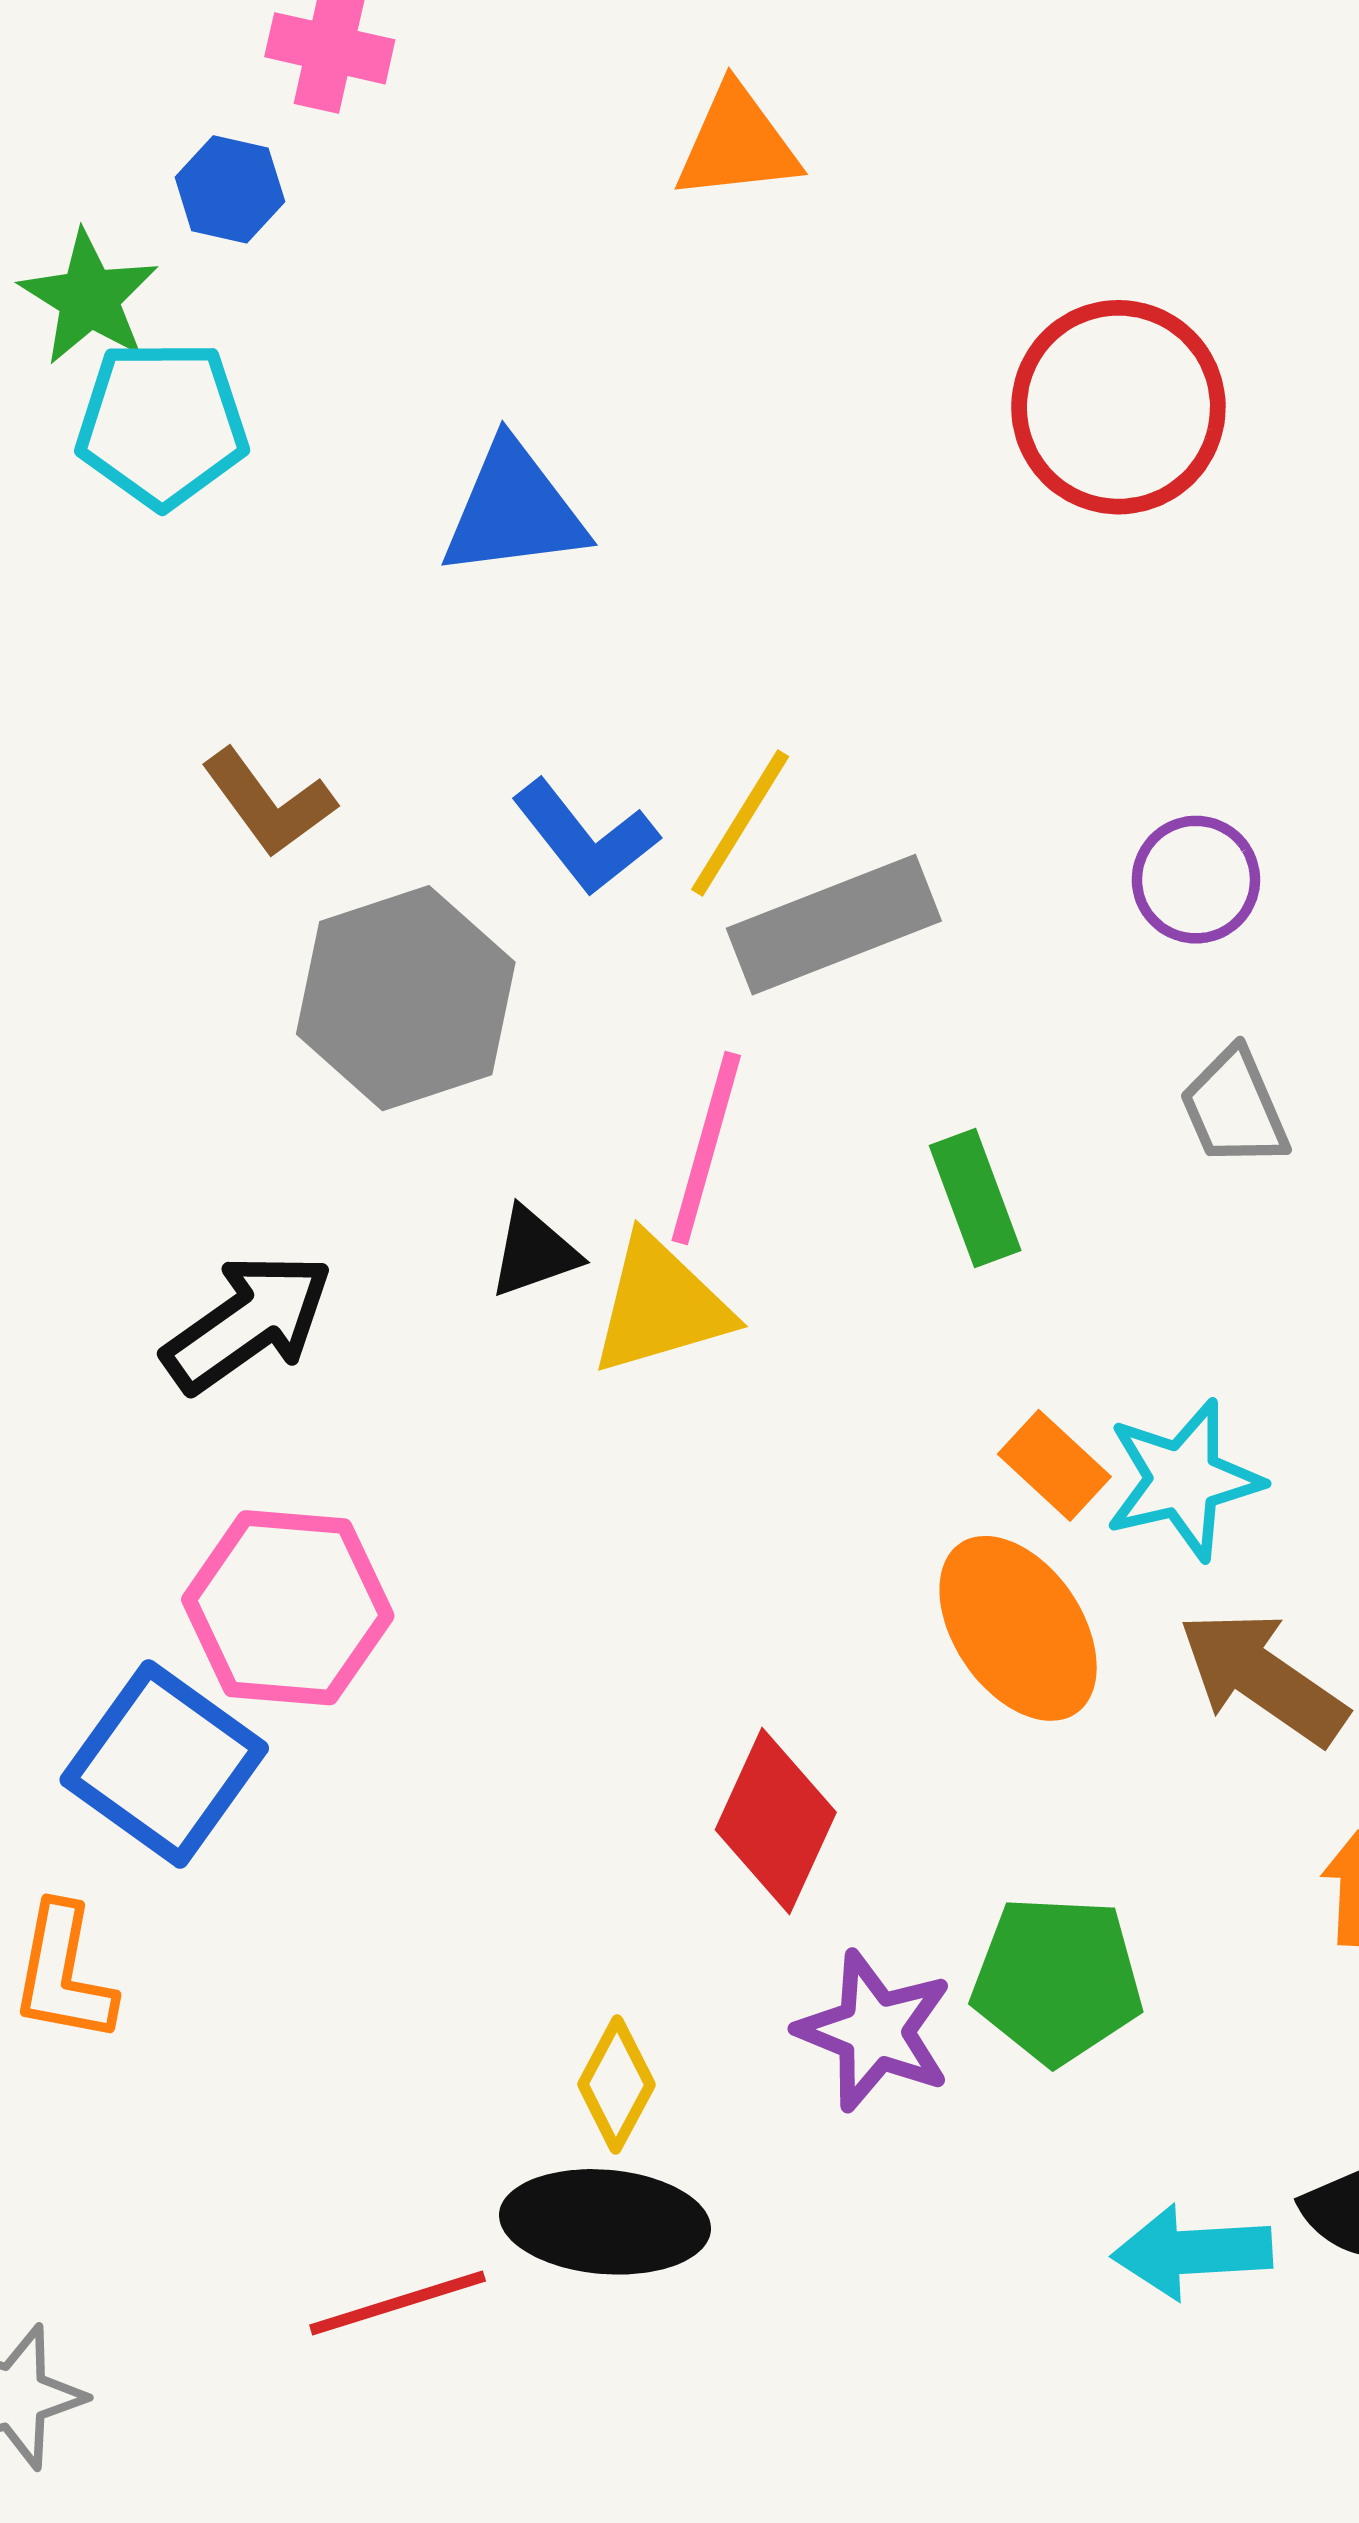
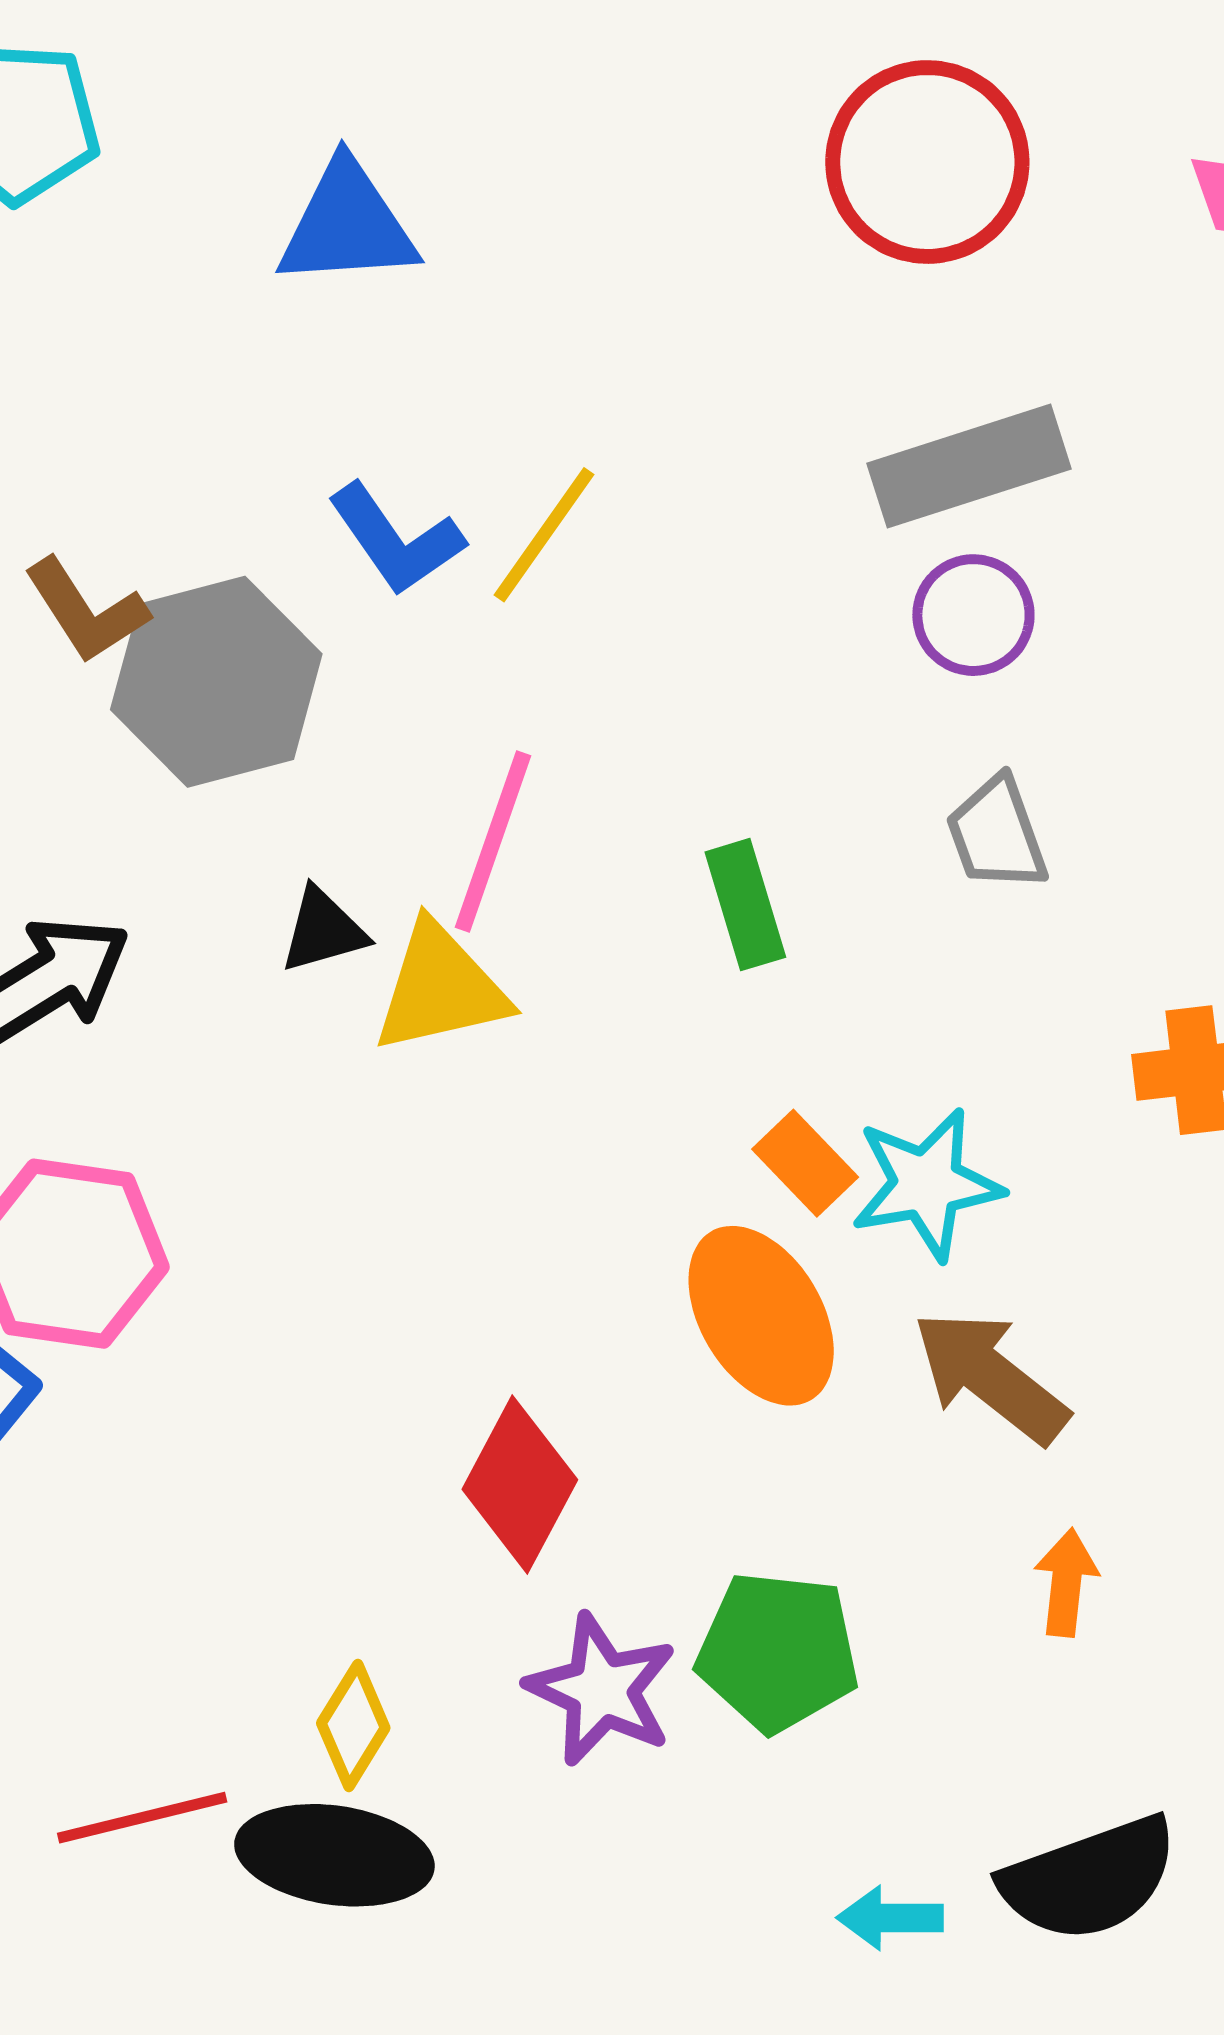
brown L-shape: (269, 803) -> (86, 611), moved
gray rectangle: (834, 925) -> (969, 466), moved
cyan arrow: (1192, 2252) -> (890, 1918), size x0.7
red line: (398, 2303) -> (142, 1818), moved

